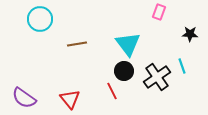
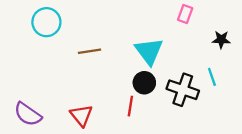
black cross: (157, 77) -> (183, 90), turned -36
red line: (112, 91) -> (130, 106), turned 36

